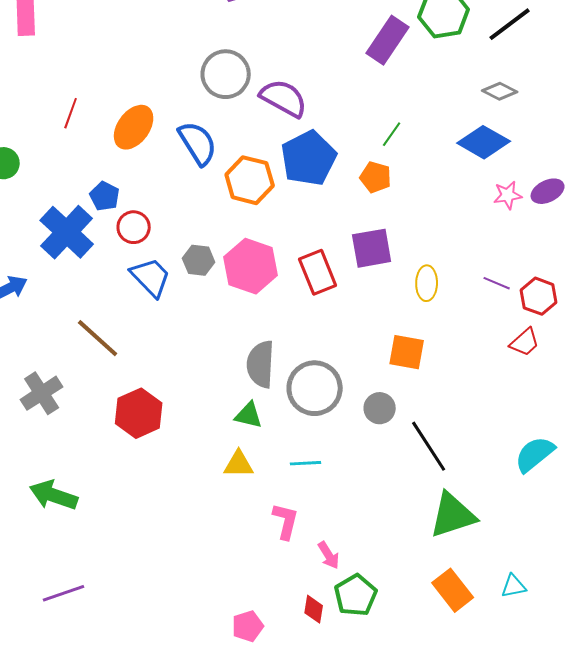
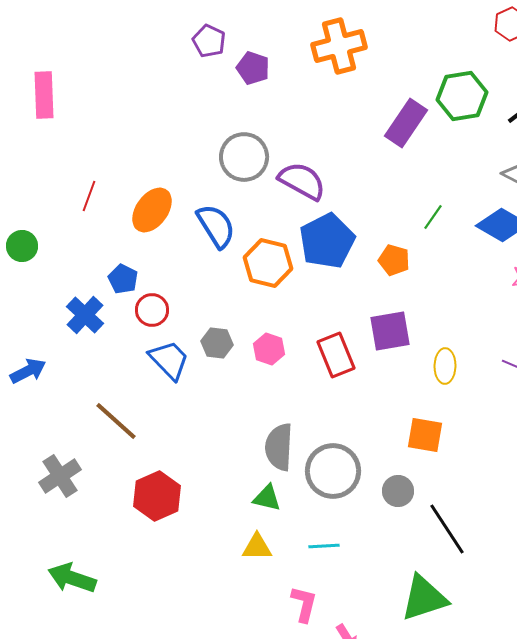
green line: (392, 134) -> (433, 217), moved
blue cross: (67, 232) -> (85, 315), size x0.7
pink hexagon: (251, 266) -> (269, 349), size x0.6
green triangle: (453, 515) -> (424, 598), moved

